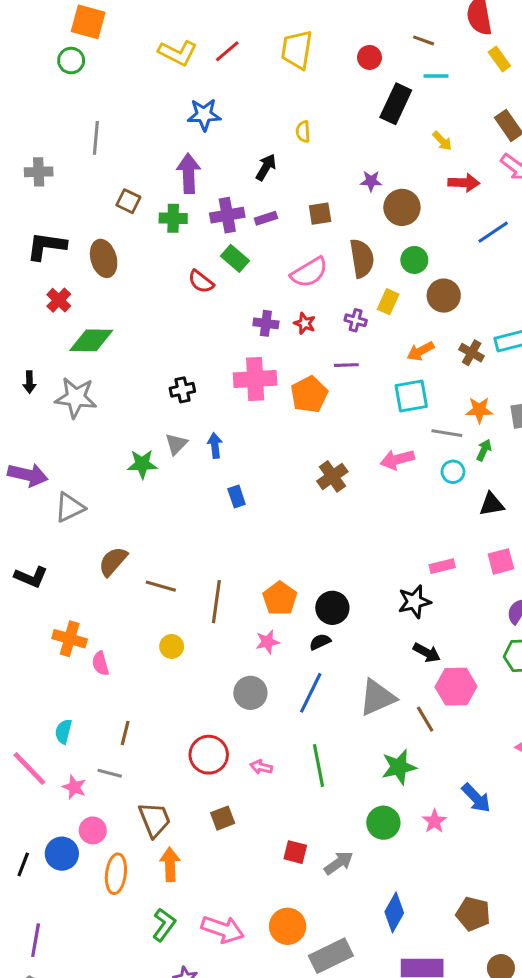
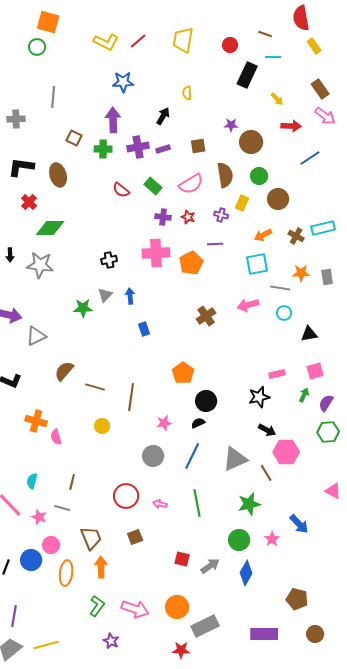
green rectangle: (235, 258) -> (153, 186), moved
green arrow: (484, 450) -> (304, 395), moved
orange pentagon: (280, 599) -> (183, 373), moved
blue diamond: (394, 912) -> (246, 573), moved

